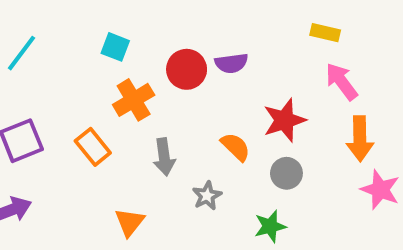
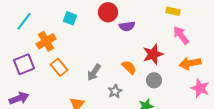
red circle: (187, 69) -> (108, 12), moved
orange cross: (134, 100) -> (46, 41), moved
orange arrow: (360, 139) -> (190, 63), turned 80
gray arrow: (164, 157) -> (94, 72), turned 42

